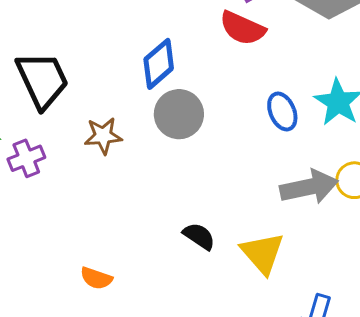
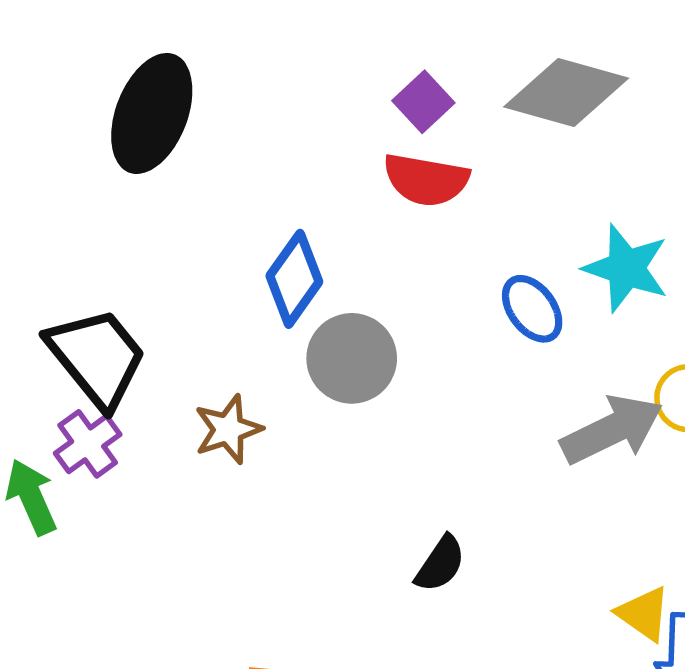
purple cross: (26, 158) -> (88, 444), moved
black semicircle: (199, 236) -> (440, 564), turned 104
yellow triangle: (262, 253) -> (644, 614), moved, size x0.7

